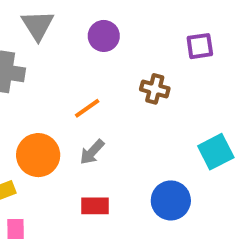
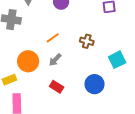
brown cross: (155, 89) -> (87, 41), moved
red rectangle: (95, 206) -> (57, 87), turned 32

